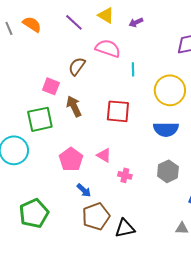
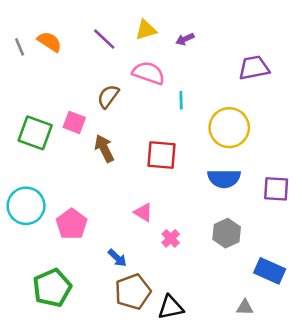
yellow triangle: (106, 15) -> (146, 30), turned -48
green square: (40, 119) -> (35, 133), moved, turned 32
pink pentagon: (71, 159) -> (72, 224), moved
pink cross: (125, 175) -> (171, 238), turned 32

